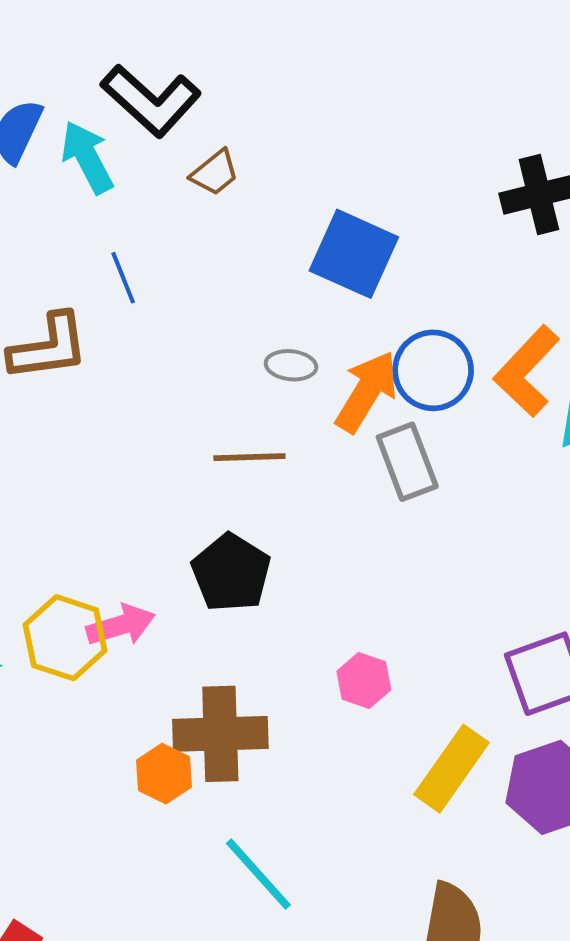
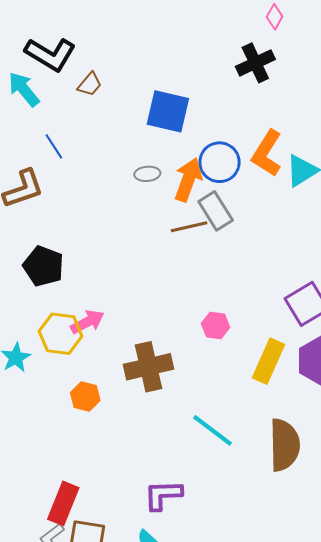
brown line: (249, 457) -> (189, 227), moved
black pentagon: (231, 573) -> (43, 266), moved
orange hexagon: (164, 774) -> (85, 397), moved
cyan line: (258, 874) -> (212, 430), moved

